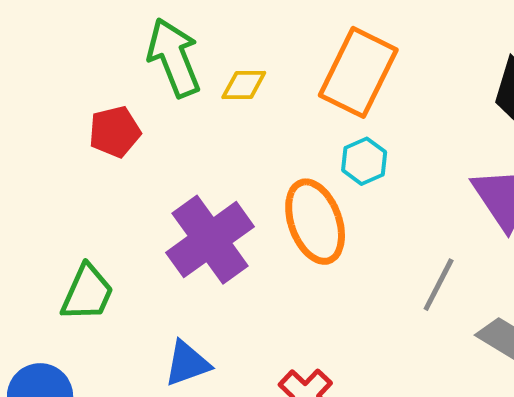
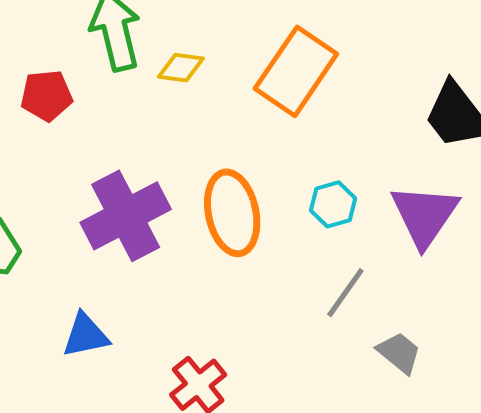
cyan hexagon: (364, 161) -> (333, 204), moved

